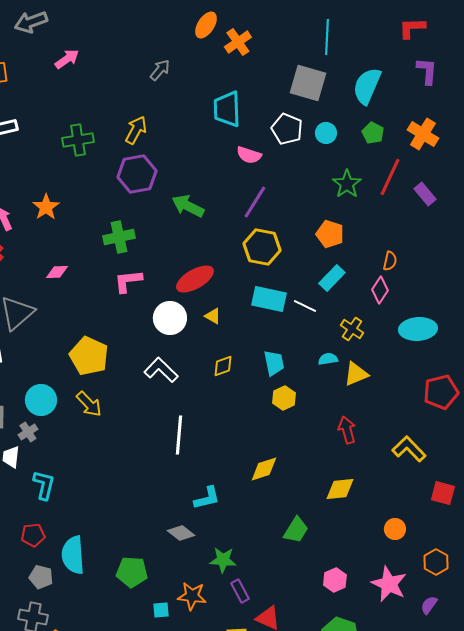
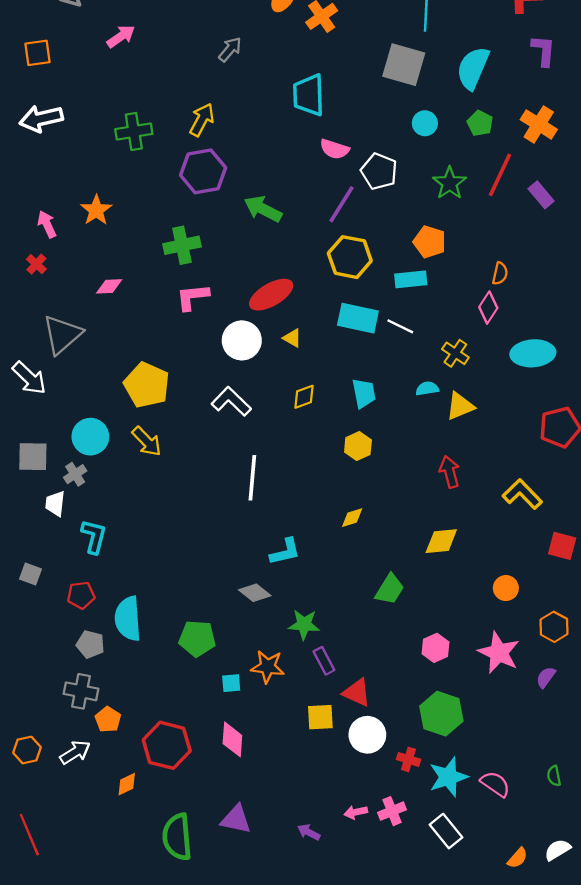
white pentagon: (287, 129) -> (379, 171), moved
cyan rectangle: (332, 278) -> (411, 279), moved, turned 40
yellow hexagon: (284, 398) -> (358, 446), moved
yellow diamond: (264, 469) -> (352, 518), size x0.7

